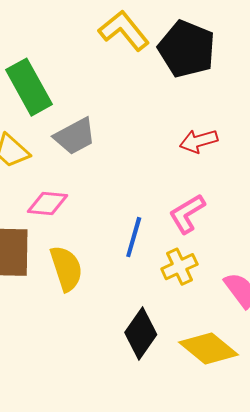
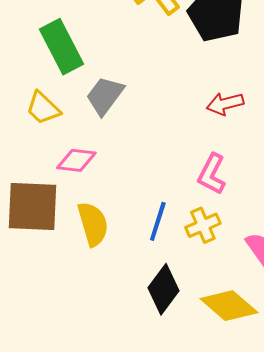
gray trapezoid: (75, 136) -> (105, 96), turned 153
pink L-shape: (187, 214) -> (212, 174), turned -33
blue line: (134, 237) -> (158, 221), moved

